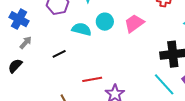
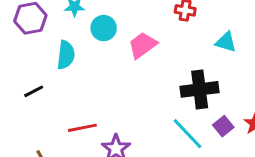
cyan circle: (105, 22) -> (104, 28), moved
cyan semicircle: (82, 29) -> (66, 55), turned 84

